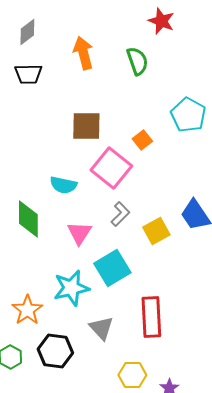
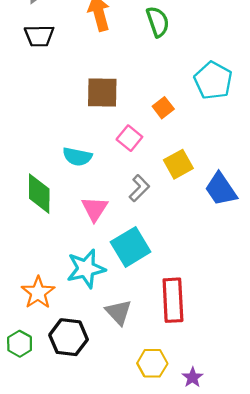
pink square: (111, 168) -> (129, 138), size x0.6
yellow square: (156, 231) -> (178, 164), moved

